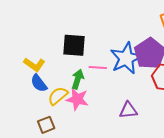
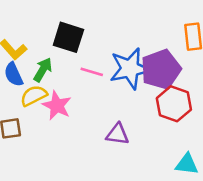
green arrow: (78, 79) -> (43, 70), moved

